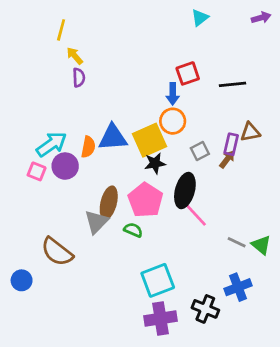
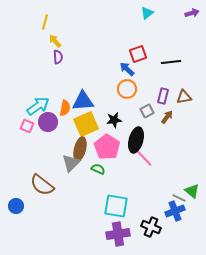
blue arrow: (173, 94) -> (127, 69), turned 133
yellow square: (150, 140) -> (86, 124), moved
purple rectangle: (231, 144) -> (163, 96), moved
gray line: (237, 242) -> (179, 198), moved
green triangle: (261, 245) -> (192, 191), moved
cyan square: (158, 280) -> (116, 206), turned 30

